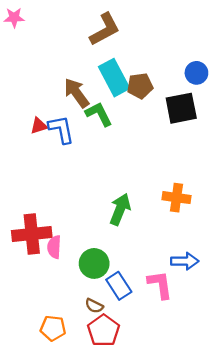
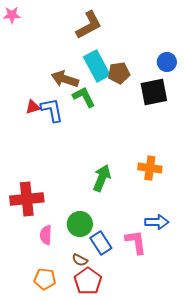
brown arrow: (76, 93) -> (65, 79), turned -36
pink semicircle: (54, 247) -> (46, 235), moved

